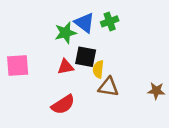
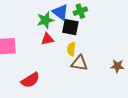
black square: (86, 57) -> (70, 27), moved
red triangle: (66, 67) -> (47, 39), moved
red semicircle: (63, 105) -> (30, 80), moved

